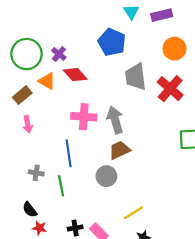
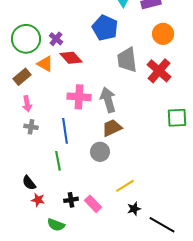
gray cross: (36, 173) -> (31, 127), moved

